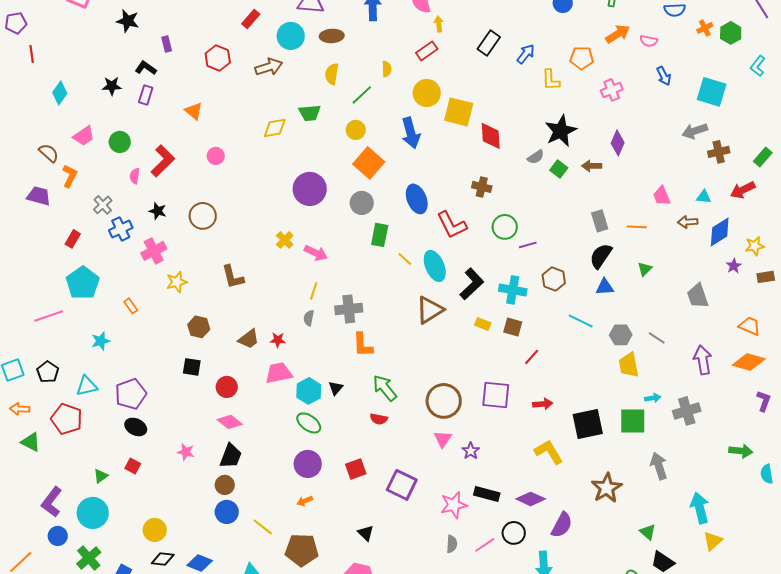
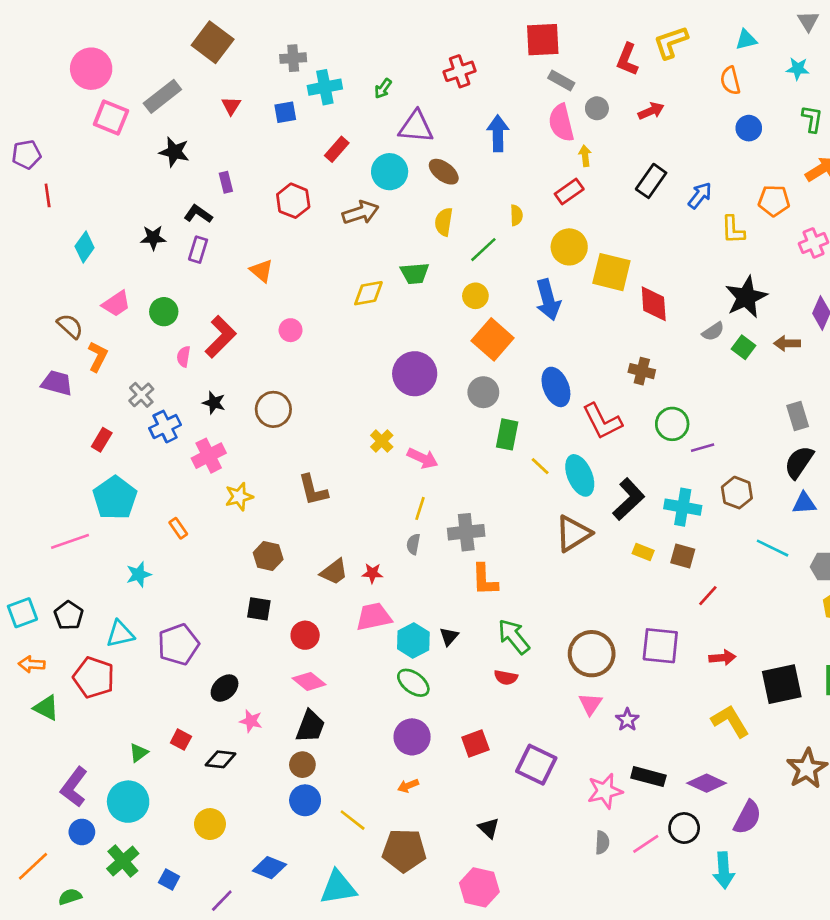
brown ellipse: (332, 36) -> (444, 172), turned 40
black ellipse: (136, 427) -> (225, 688), moved, turned -70
black diamond: (163, 559) -> (221, 759), moved

